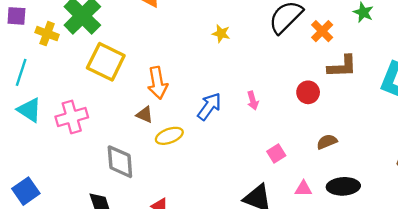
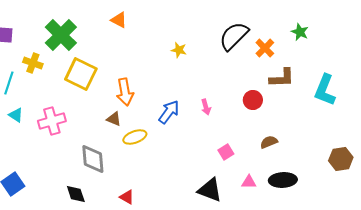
yellow cross: (47, 34) -> (33, 63), moved
cyan triangle: (29, 110) -> (16, 115), size x0.7

